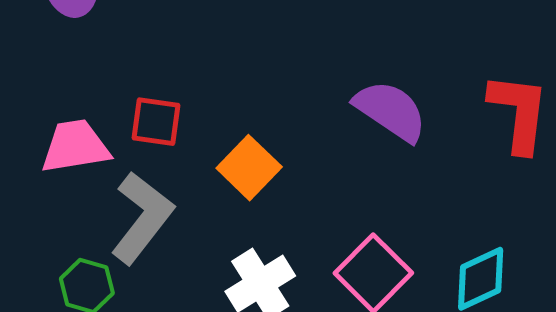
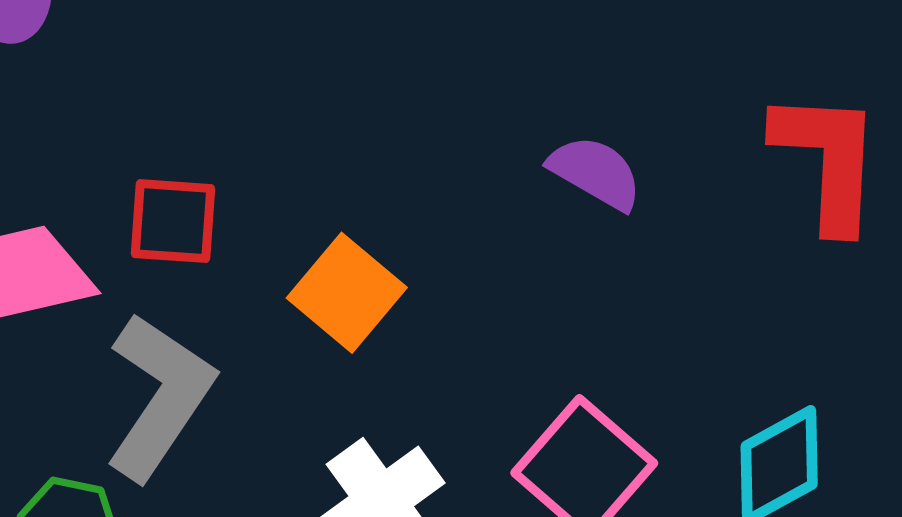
purple semicircle: (391, 111) -> (596, 173), size x0.7

